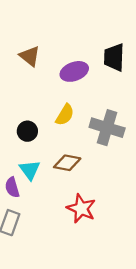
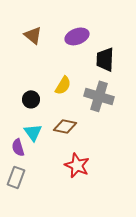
black trapezoid: (114, 57) -> (105, 59), moved
purple ellipse: (74, 71) -> (77, 36), moved

